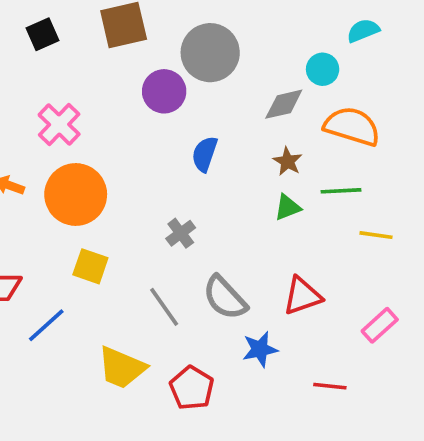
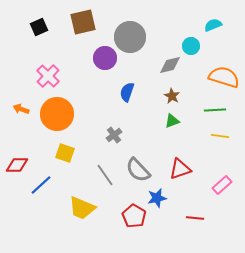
orange semicircle: (352, 126) -> (224, 77), moved
green line: (341, 191) -> (215, 110), moved
red pentagon: (192, 388) -> (134, 216), moved

